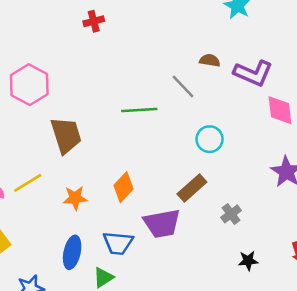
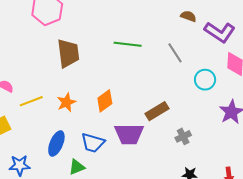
gray line: (183, 87) -> (175, 53), moved
cyan circle: (210, 139) -> (205, 80), moved
yellow line: (28, 183) -> (31, 101), moved
orange star: (75, 198) -> (66, 102), turned -30

